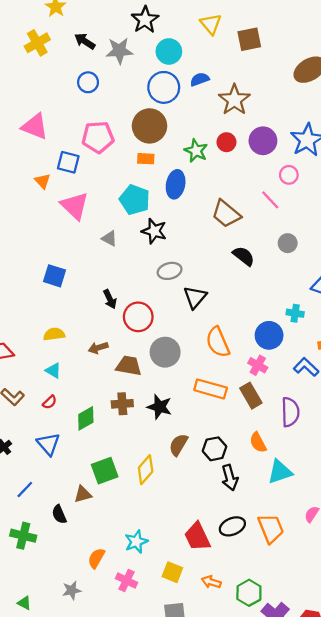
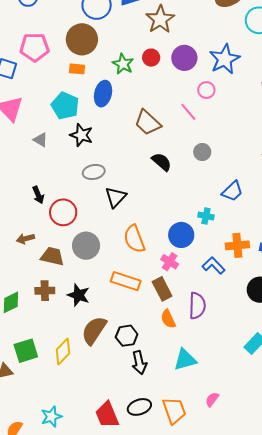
orange semicircle: (258, 442) -> (168, 319), moved
brown semicircle: (178, 445) -> (94, 330), size x1.4

